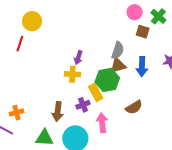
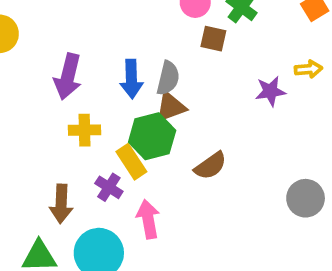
purple arrow: (78, 57) -> (68, 77), moved, size x1.6
blue arrow: (142, 67) -> (131, 79), moved
purple cross: (83, 105) -> (109, 187), turned -32
brown semicircle: (134, 107) -> (210, 166), moved

